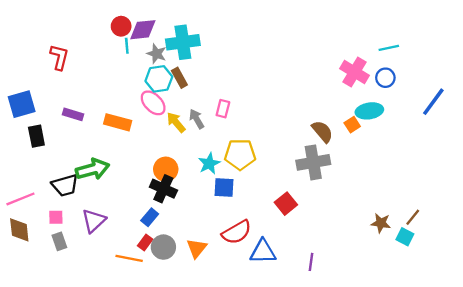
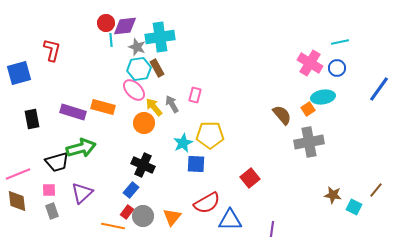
blue square: (22, 104) -> (19, 73), moved
purple rectangle: (73, 114) -> (73, 112), moved, size x1.4
gray cross: (313, 162) -> (309, 142), moved
orange circle: (166, 169) -> (144, 123), moved
brown line: (413, 217) -> (376, 190), moved

